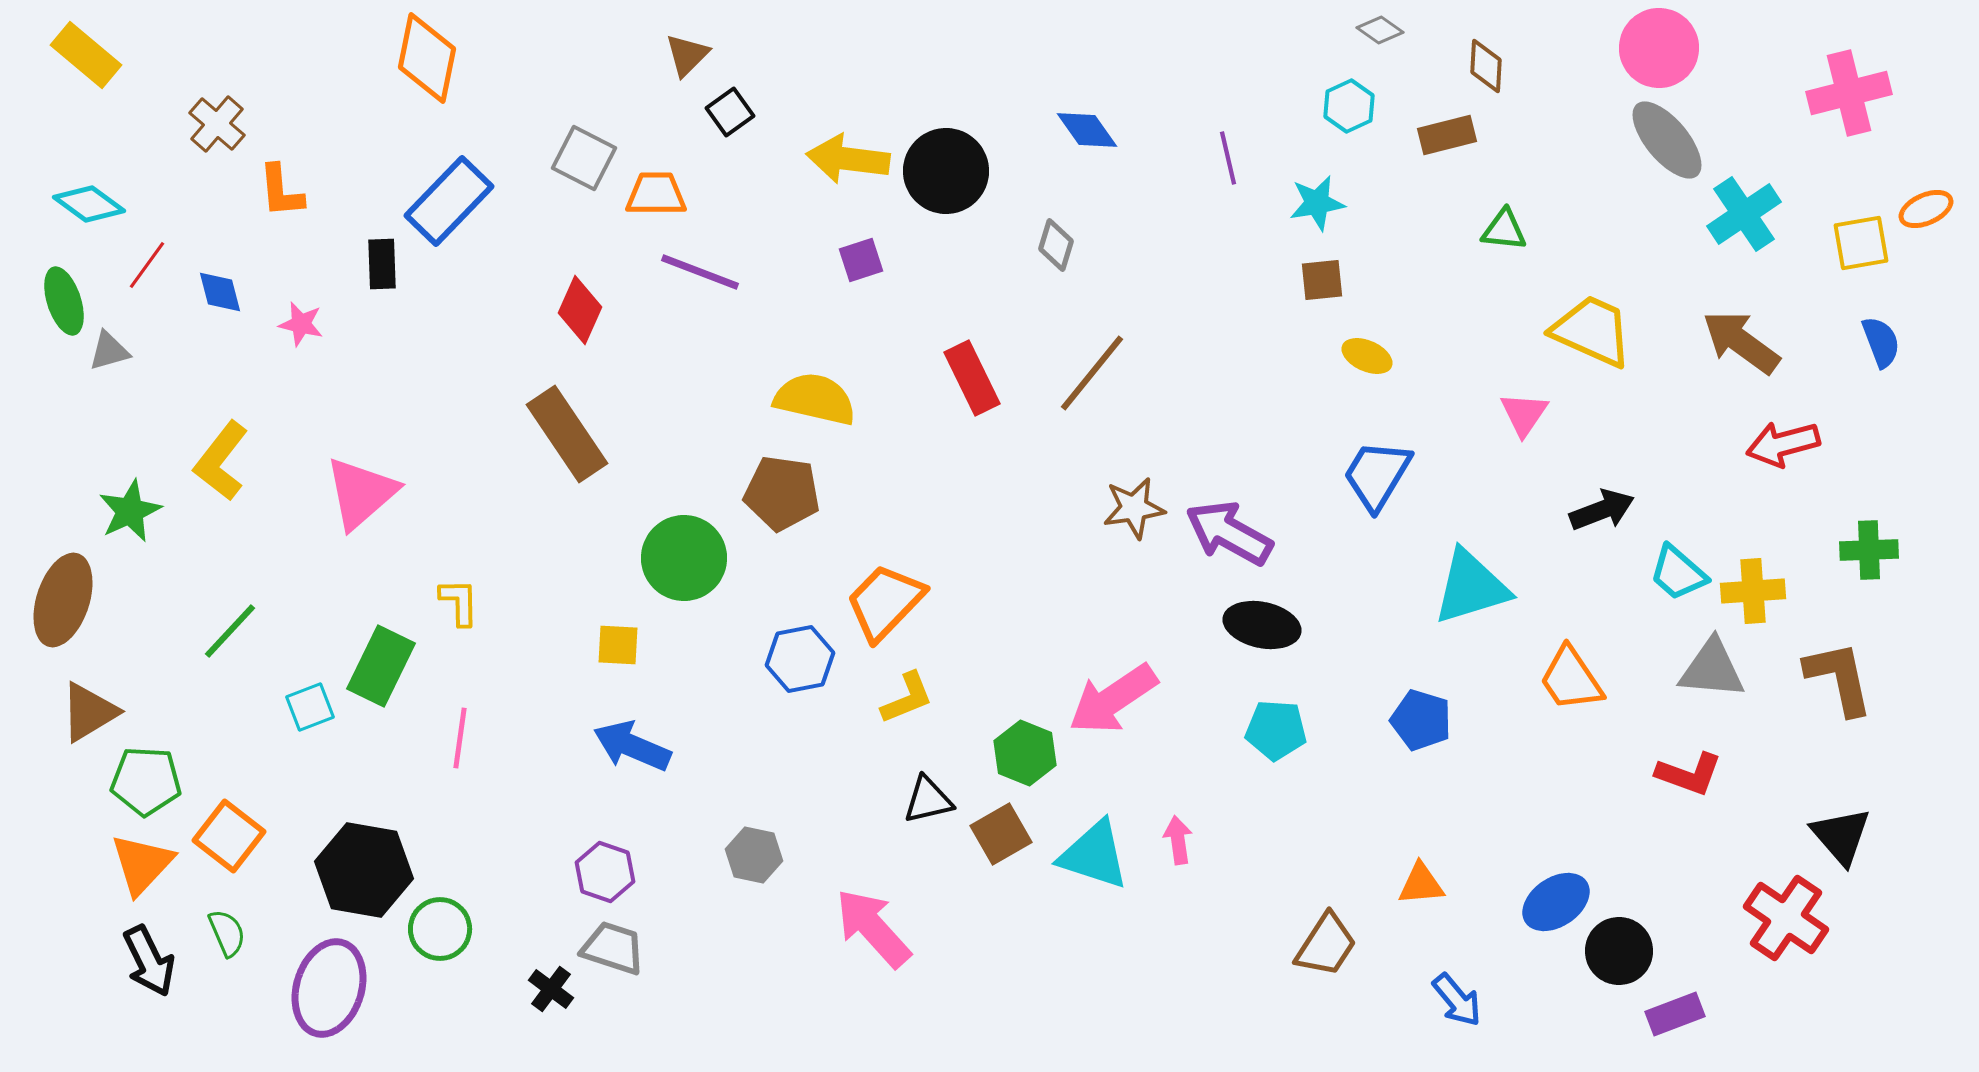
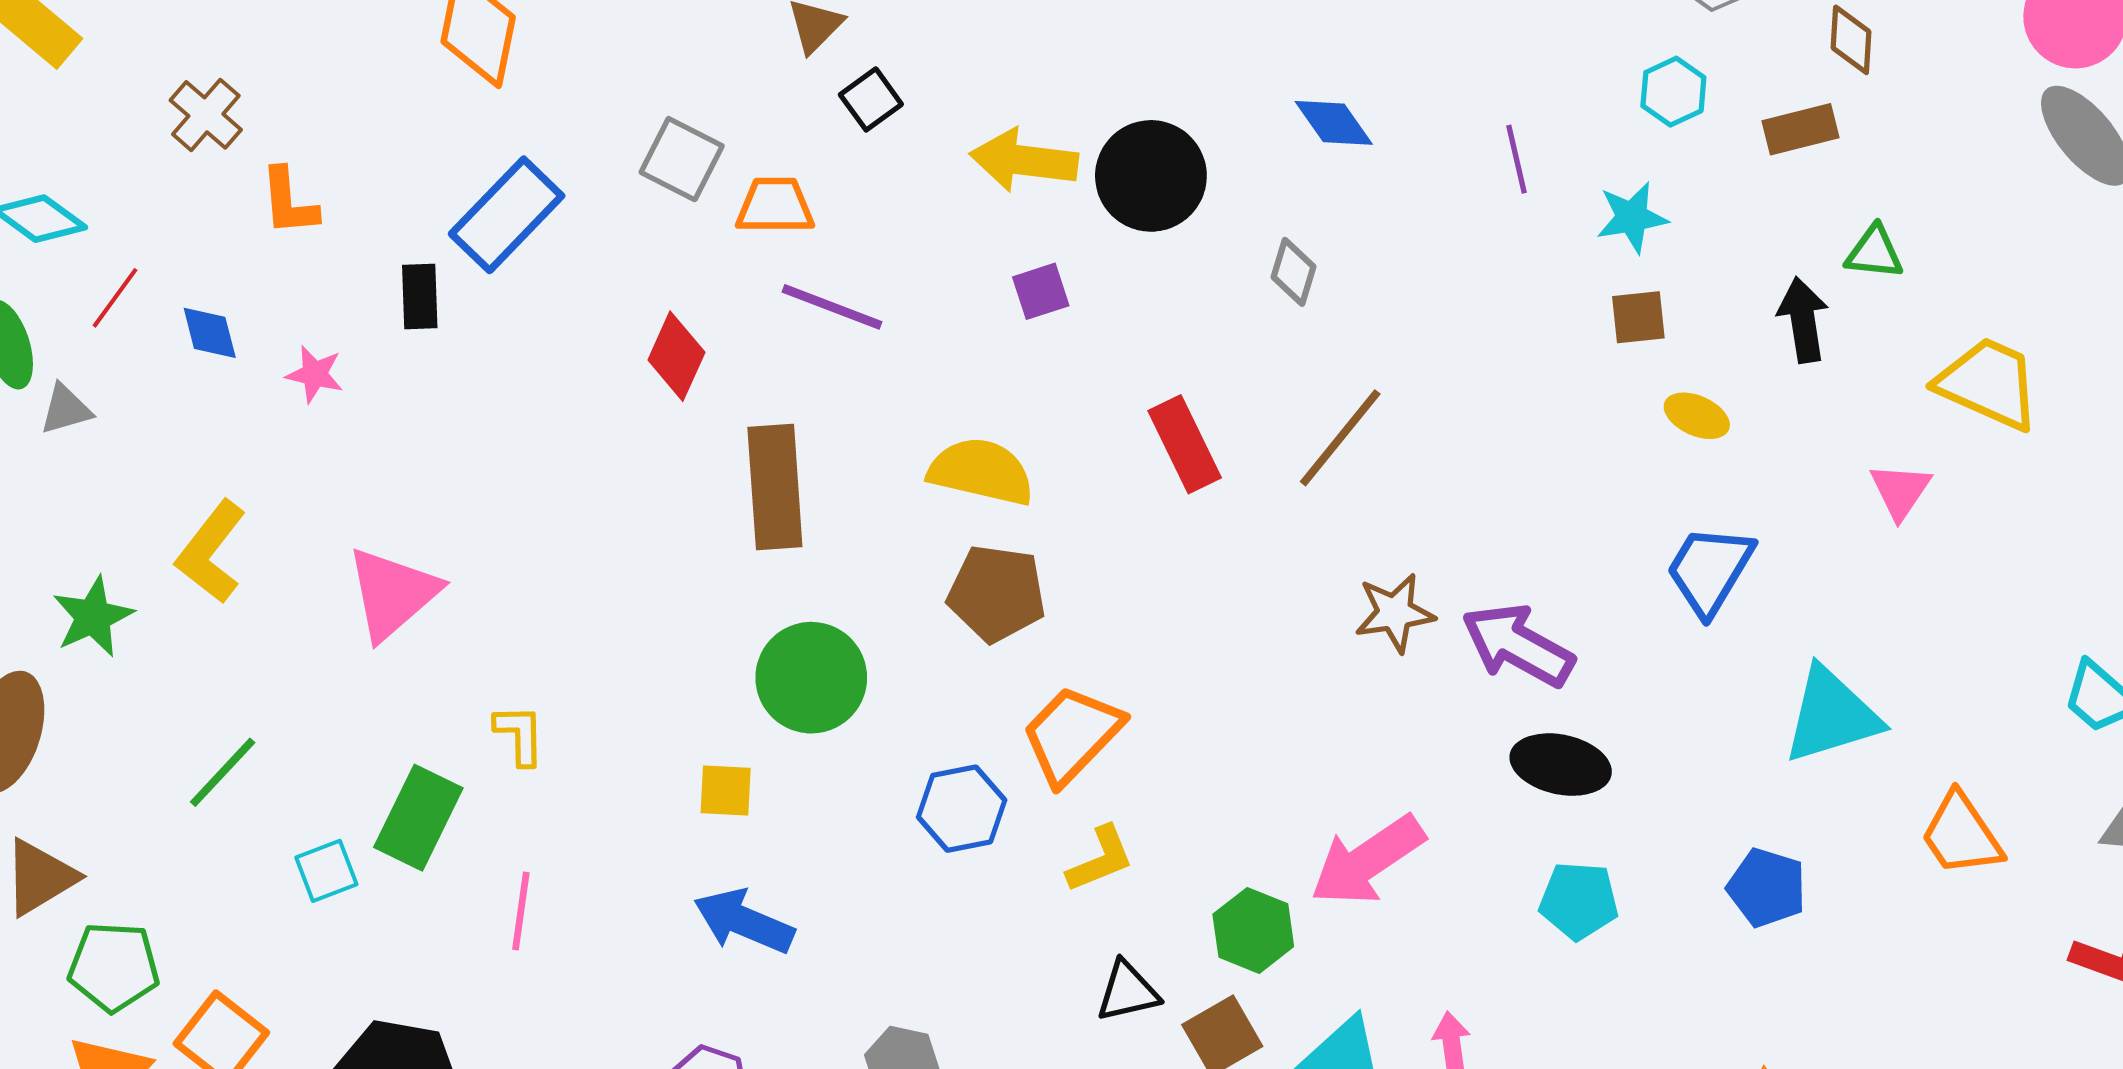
brown rectangle: (567, 434) -> (775, 487), moved, turned 30
brown pentagon: (782, 493) -> (997, 593), moved
black arrow: (1602, 510) -> (1803, 320), moved, turned -78

